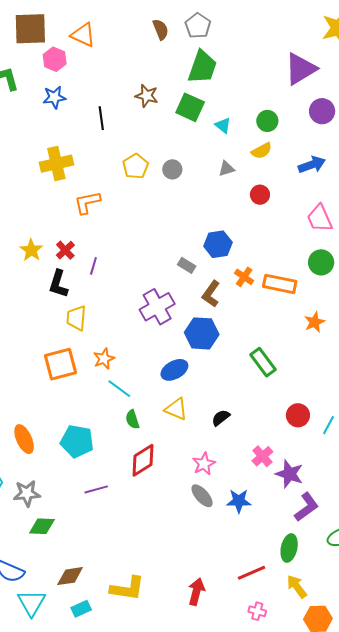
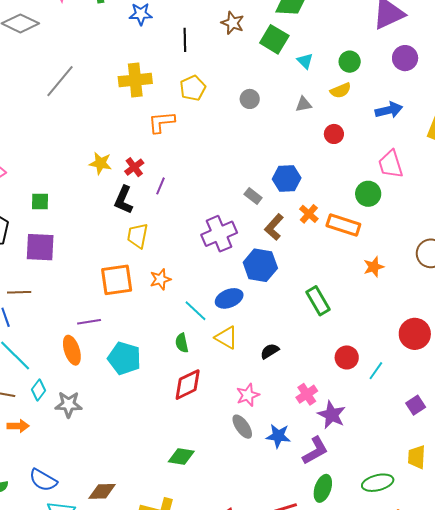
yellow pentagon: (135, 166) -> (193, 88), moved
yellow star: (31, 250) -> (100, 163), turned -30
green circle: (321, 262) -> (368, 194), moved
cyan line: (119, 389) -> (195, 311), moved
purple line: (96, 489) -> (89, 322), moved
purple L-shape: (307, 507) -> (315, 450), moved
green diamond: (42, 526) -> (181, 457), moved

